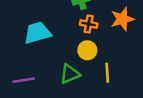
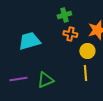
yellow circle: (87, 50) -> (87, 51), moved
green triangle: (70, 74) -> (45, 80), moved

